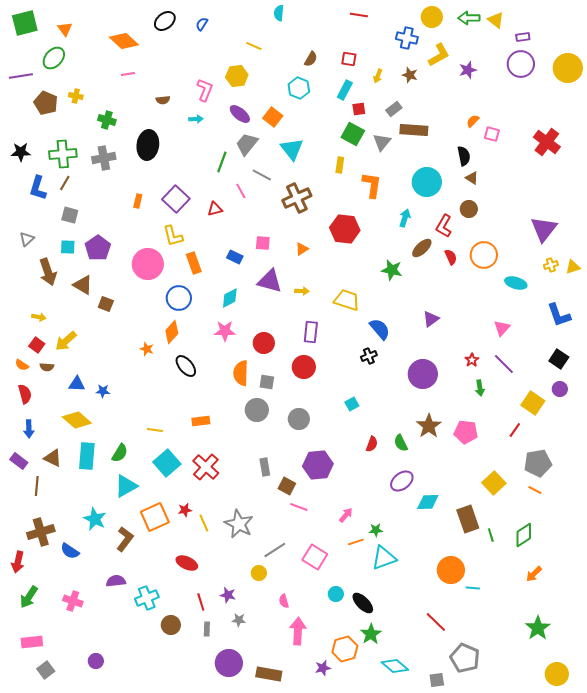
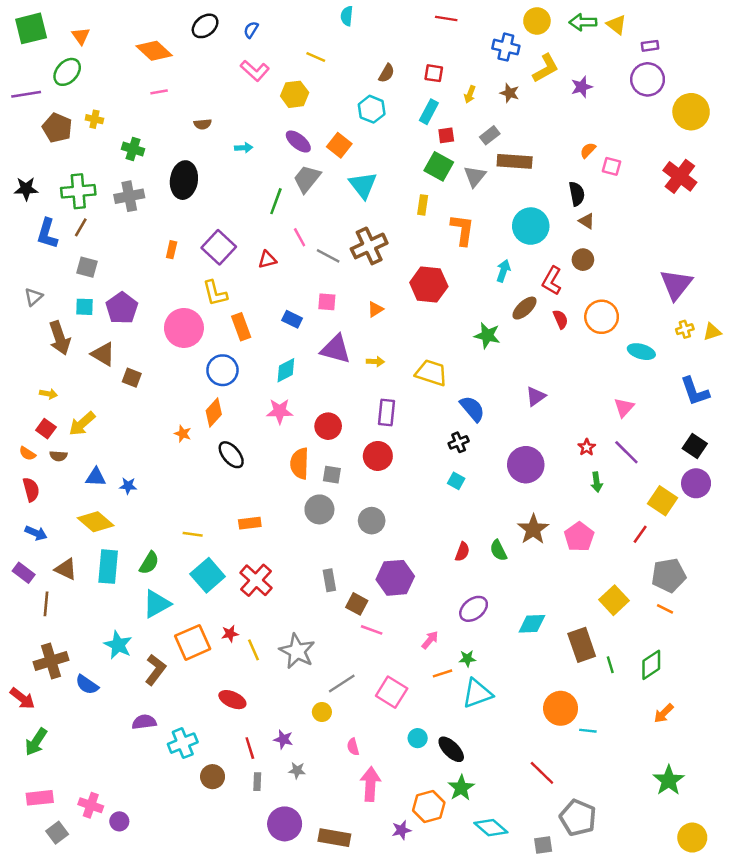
yellow circle: (568, 68) -> (691, 112), moved
pink L-shape: (205, 90) -> (255, 71), moved, turned 110
gray line: (262, 175) -> (328, 256), moved
purple circle: (560, 389) -> (696, 483), size x1.5
cyan square: (352, 404) -> (456, 481), moved, turned -32
blue arrow: (29, 429) -> (36, 533), turned -66
pink pentagon: (466, 432) -> (579, 537), turned 30
purple ellipse: (402, 481) -> (474, 609), moved
red arrow: (18, 562) -> (22, 698), turned -65
pink cross: (73, 601) -> (91, 805), moved

